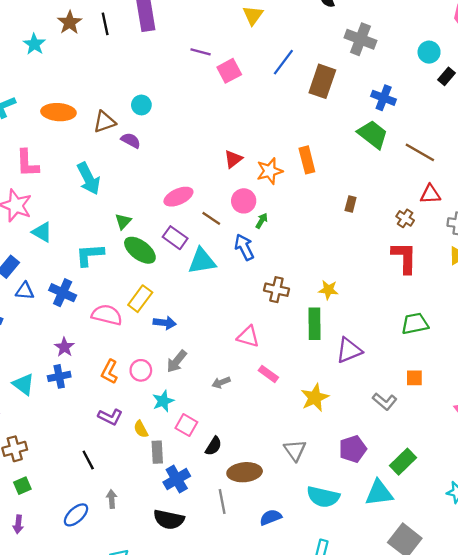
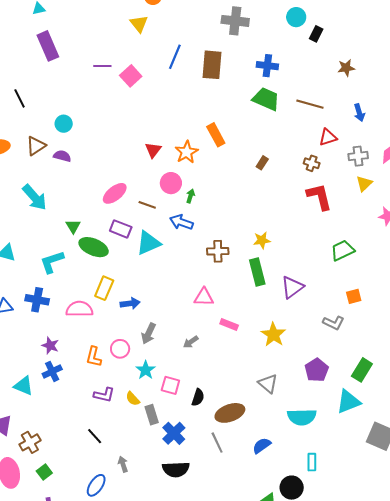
black line: (105, 24) -> (20, 98), moved
brown rectangle: (351, 204) -> (262, 163), turned 32
blue arrow: (244, 247) -> (181, 222), turned -30

